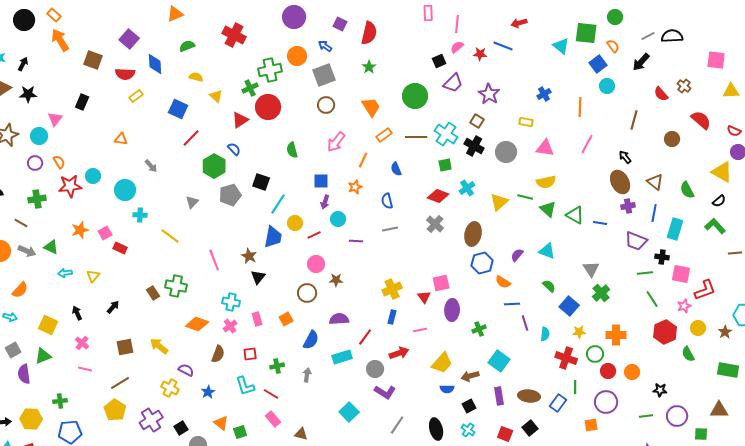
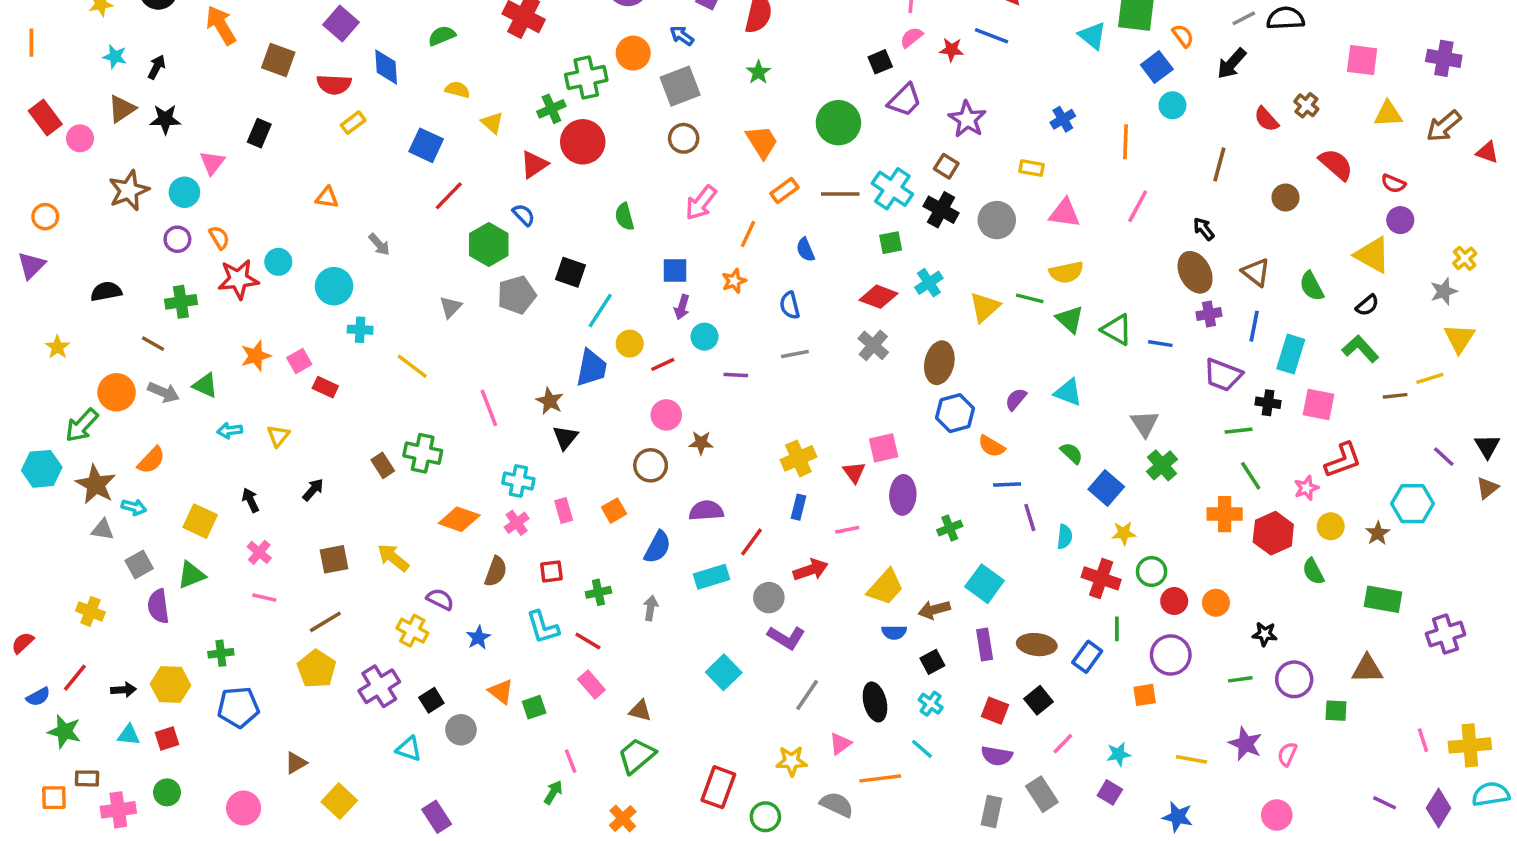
pink square: (681, 274) -> (1319, 404), moved
orange cross: (616, 335) -> (1225, 514), moved

